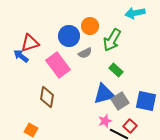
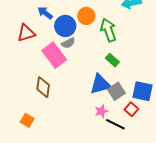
green arrow: (112, 40) -> (108, 30), turned 130
gray semicircle: (85, 53) -> (68, 43), moved
blue arrow: (21, 56) -> (45, 13), moved
red square: (130, 126) -> (131, 109), moved

